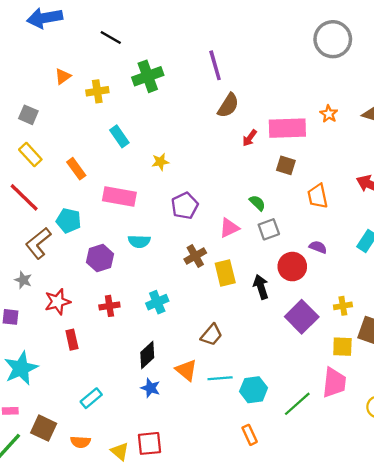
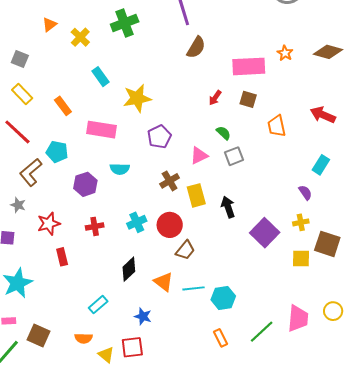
yellow cross: (97, 91) -> (80, 37), turned -36
red arrow: (250, 138) -> (215, 98), moved
yellow star: (160, 162) -> (137, 98), size x1.8
purple semicircle: (318, 247) -> (305, 193), moved, turned 35
red circle: (292, 267) -> (170, 225), moved
pink trapezoid: (334, 383) -> (298, 318), moved
blue star: (151, 388) -> (143, 316), moved
cyan rectangle: (91, 398) -> (98, 305), moved
green line: (297, 404) -> (262, 332), moved
orange semicircle: (80, 442) -> (83, 338), moved

